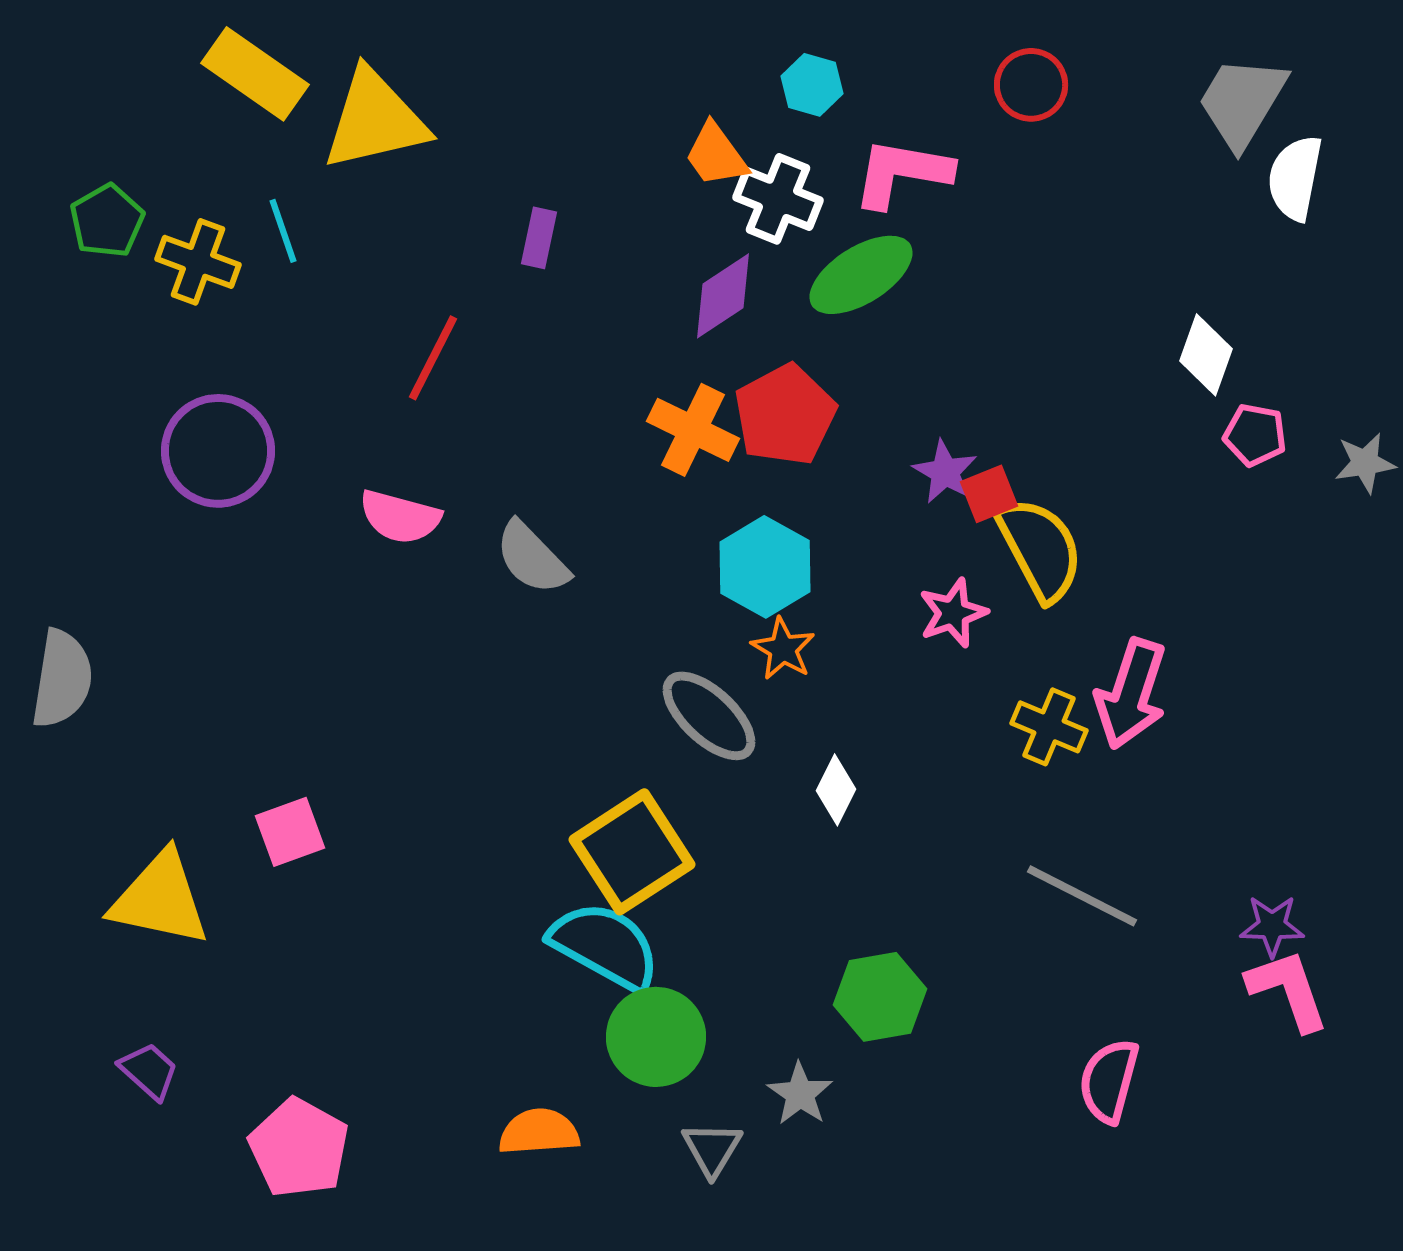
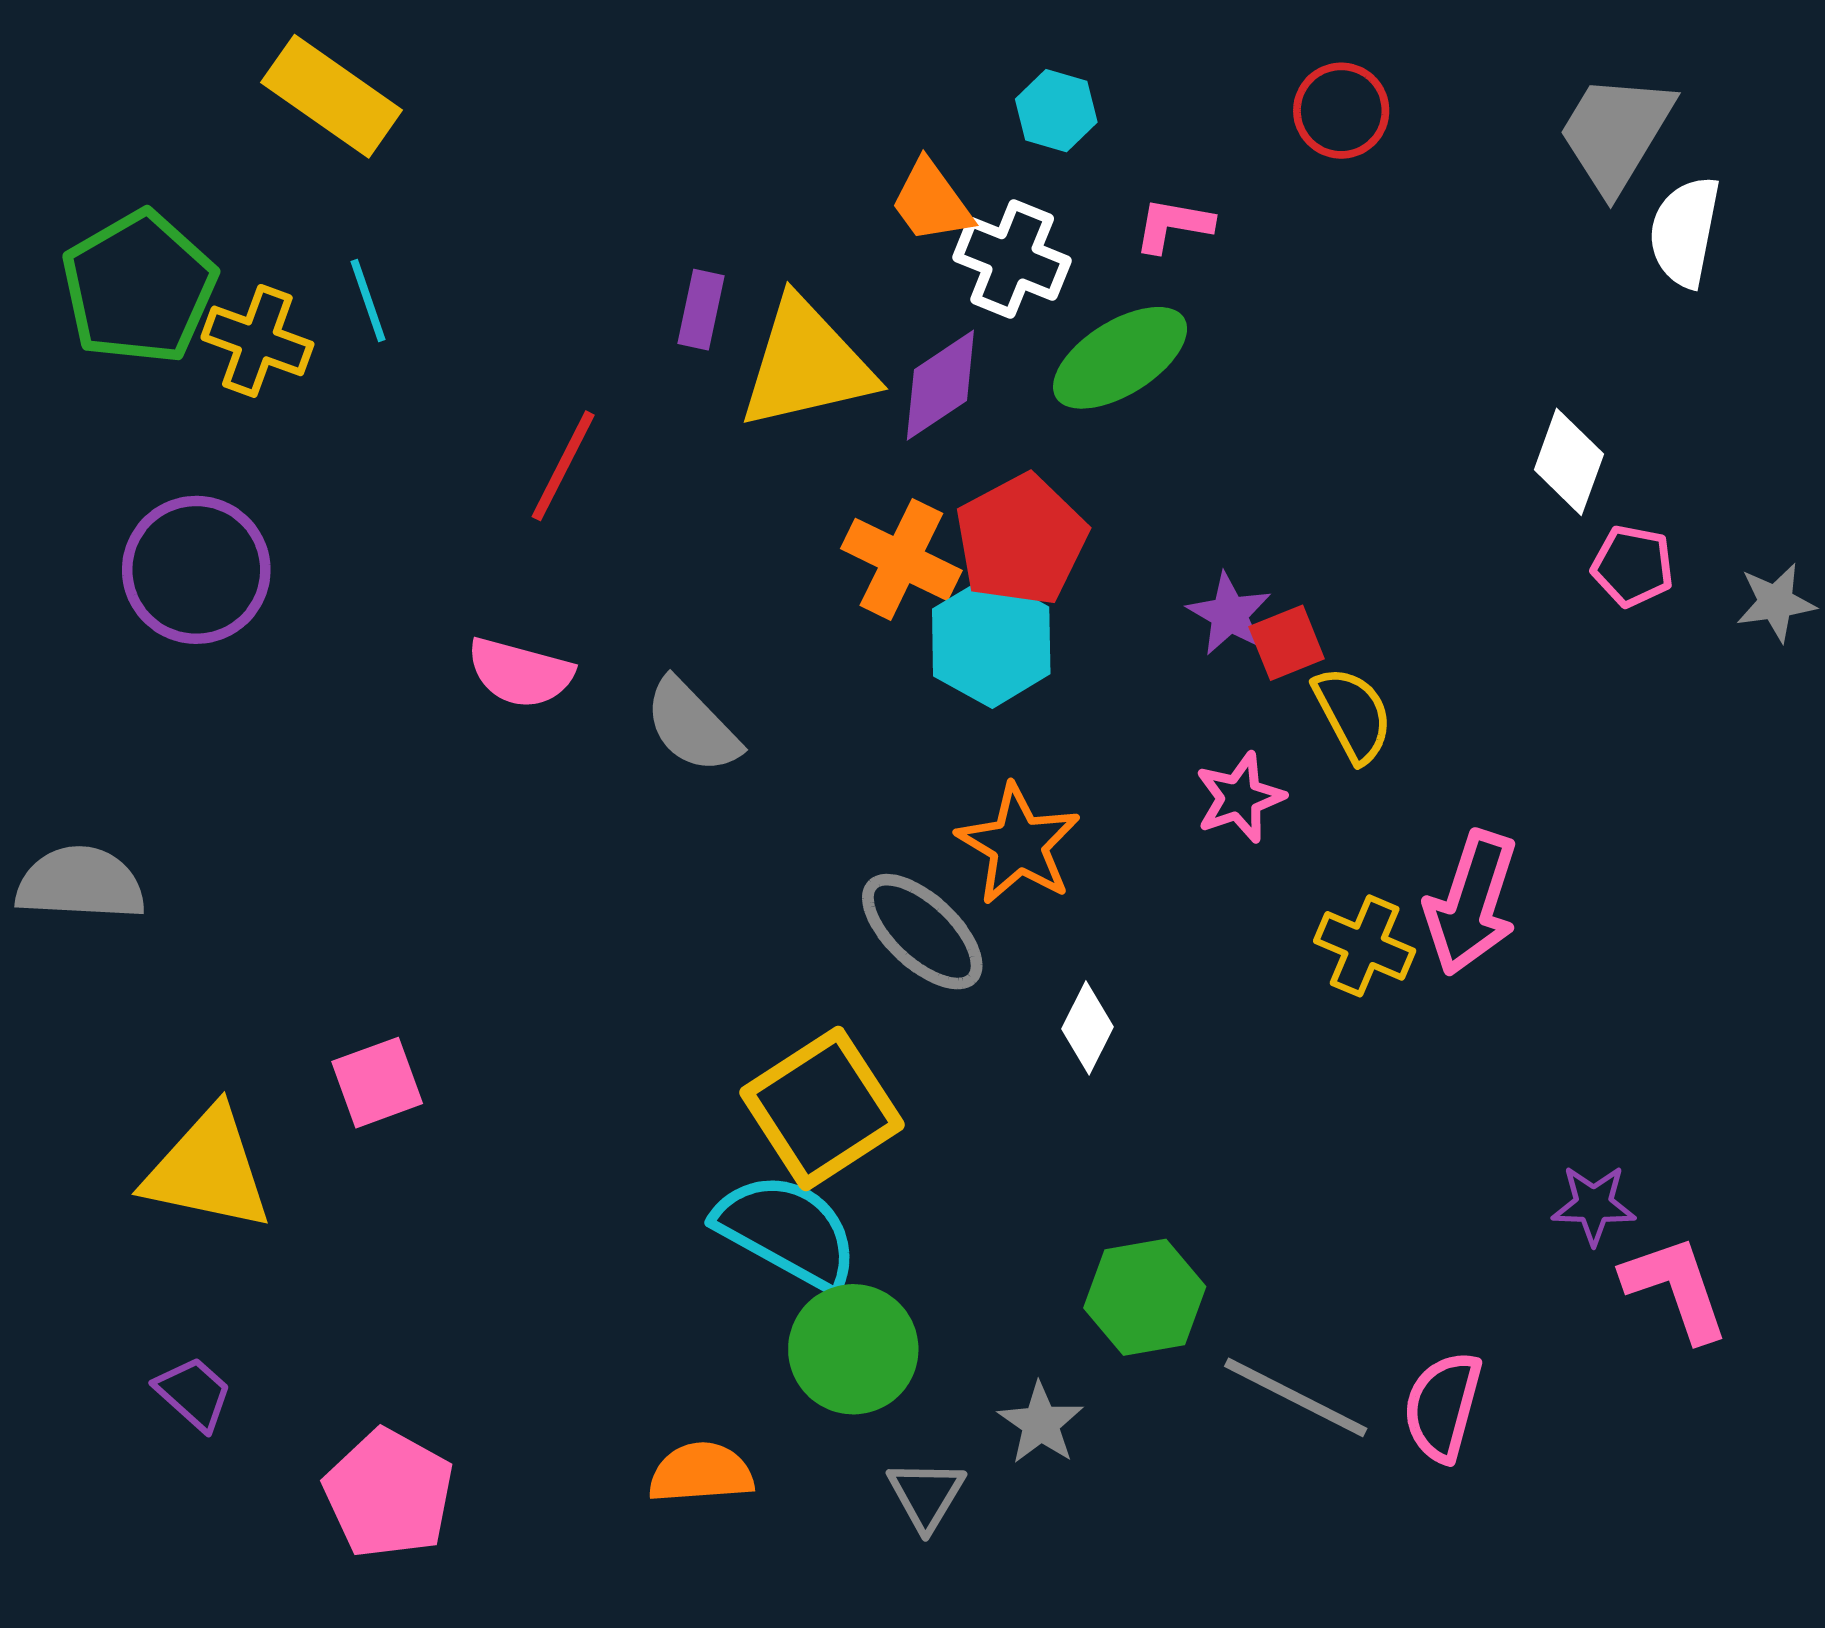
yellow triangle: (375, 120) -> (806, 364), moved
pink L-shape: (902, 173) -> (1173, 225), size x0.6
green pentagon: (107, 221) -> (139, 288), size x1.6
purple circle: (218, 451) -> (196, 570), moved
yellow semicircle: (1040, 549) -> (1353, 714), size x0.7
cyan hexagon: (765, 567) -> (991, 641), moved
orange star: (783, 649) -> (1019, 844), size x1.5
gray semicircle: (62, 679) -> (80, 883), turned -96
gray line: (1082, 896) -> (1296, 1397), moved
purple star: (1272, 926) -> (1594, 1205), moved

